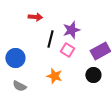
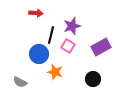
blue circle: (15, 58) -> (39, 54), moved
black circle: (93, 75) -> (93, 79), moved

